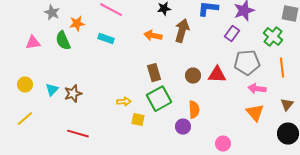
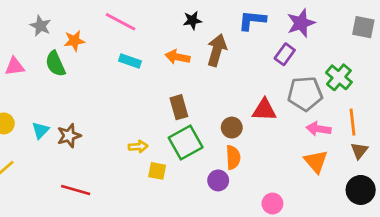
green cross: (273, 37) -> (339, 77), moved
cyan rectangle: (106, 39) -> (130, 61), moved
orange line: (282, 68) -> (353, 122), moved
brown circle: (193, 76) -> (232, 128), moved

